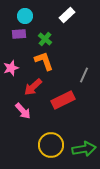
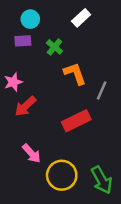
orange L-shape: (44, 61) -> (75, 74), moved
red arrow: (33, 87) -> (25, 106), moved
pink arrow: (23, 111) -> (31, 153), moved
green arrow: (84, 149) -> (102, 180), turned 70

